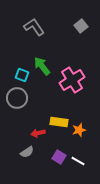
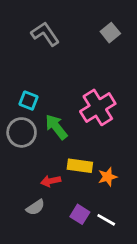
green arrow: (42, 66) -> (56, 127), moved

